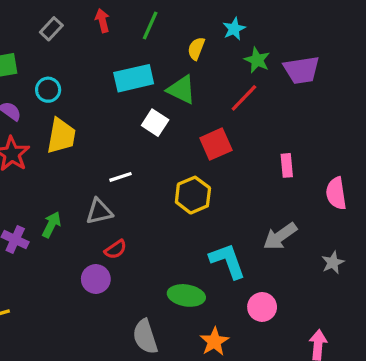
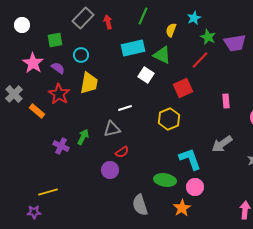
red arrow: (102, 21) -> (108, 22), moved
gray rectangle: (51, 29) -> (83, 18), size x1.5
pink circle: (262, 307) -> (195, 187), moved

